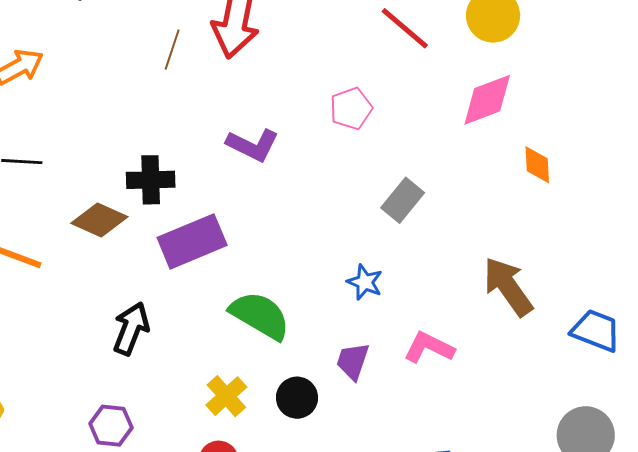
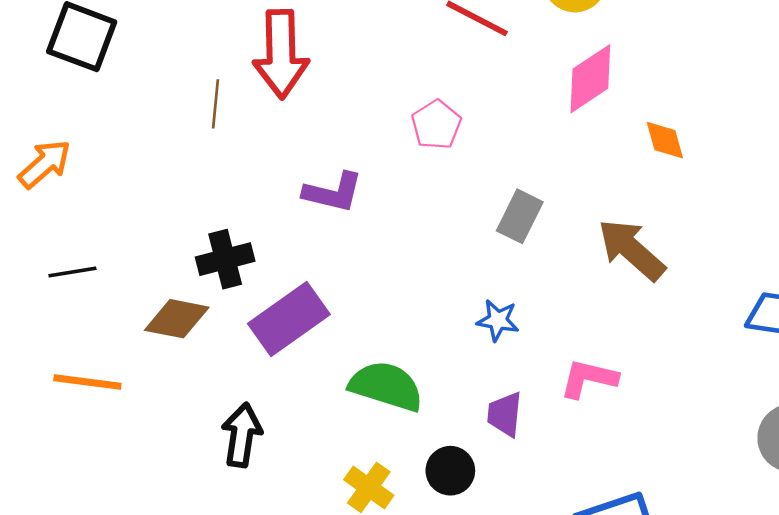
brown arrow: (508, 287) -> (631, 250), moved

